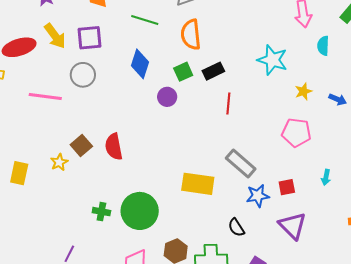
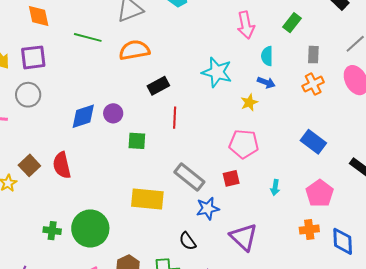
orange semicircle: (191, 35) -> (134, 50), turned 88
blue diamond: (140, 64) -> (83, 116), moved, turned 56
green square: (183, 72) -> (137, 141), moved, turned 30
blue arrow: (338, 99) -> (266, 82), moved
red square: (287, 187) -> (231, 178), moved

